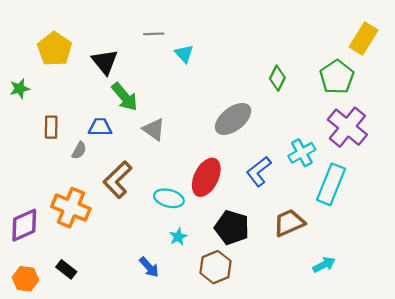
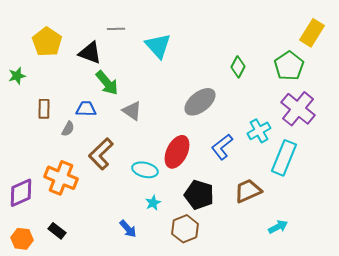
gray line: (154, 34) -> (116, 29), moved
cyan triangle: (184, 54) -> (158, 46), size x1.6
black triangle: (105, 62) -> (90, 53), turned -30

